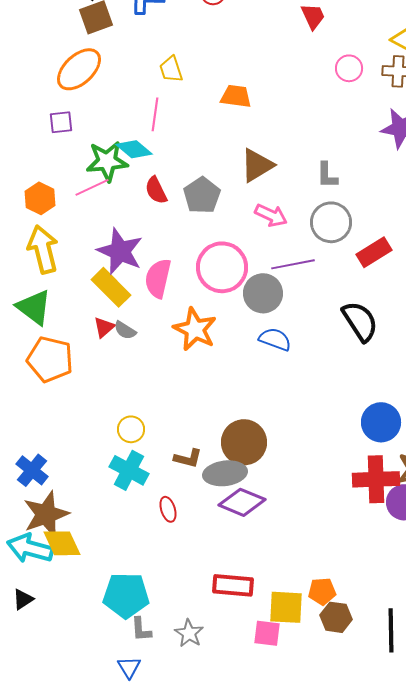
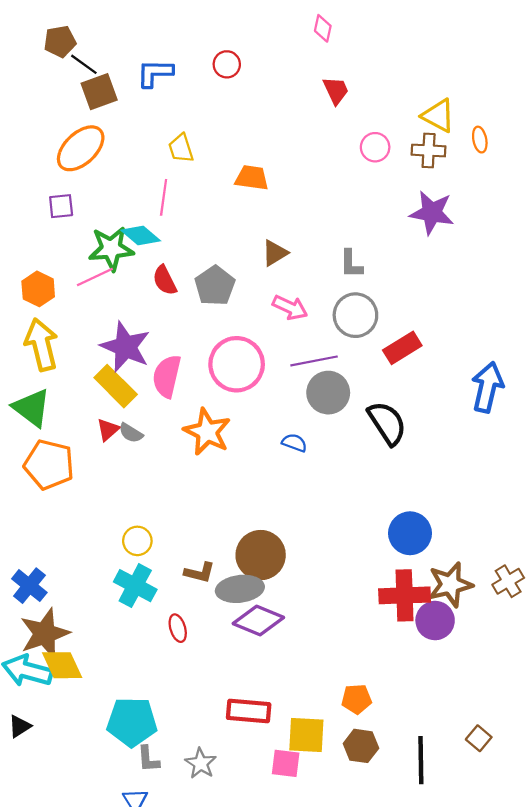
brown triangle: (257, 165) -> (275, 253), size x0.7
gray circle: (263, 293) -> (328, 393), moved
blue semicircle: (275, 339) -> (294, 443), size x0.7
orange pentagon: (322, 591) -> (357, 699), moved

